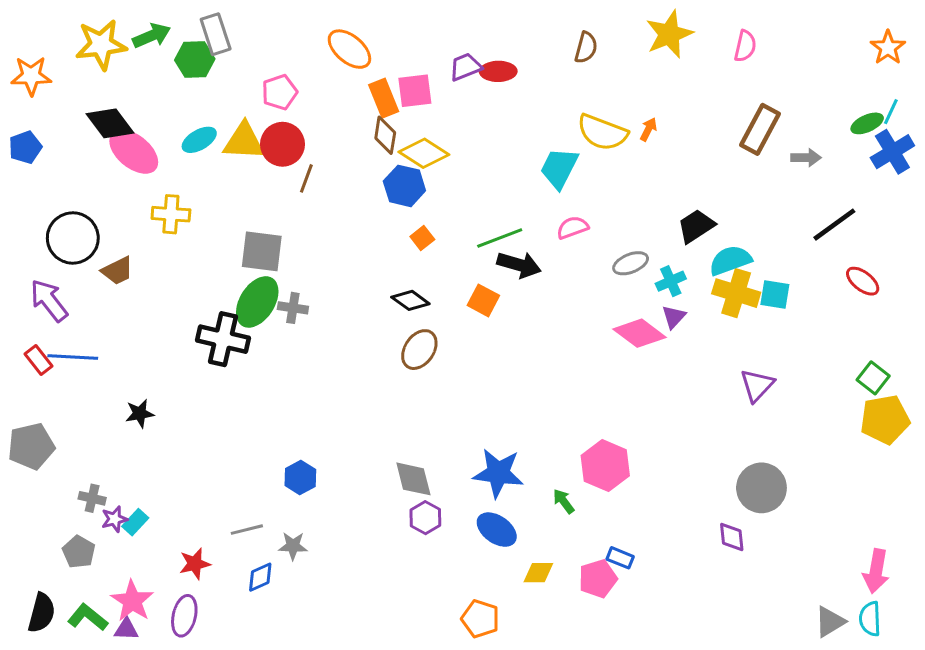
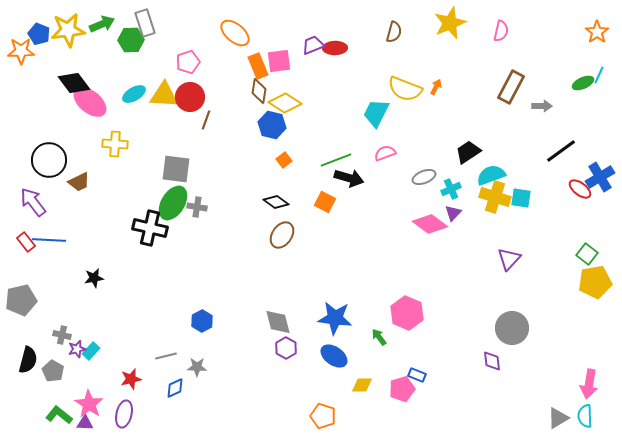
blue pentagon: (25, 147) -> (39, 34), moved, turned -30
blue cross: (892, 152) -> (600, 177), moved
black semicircle: (42, 613) -> (28, 360), moved

